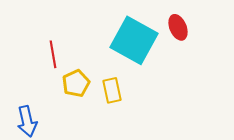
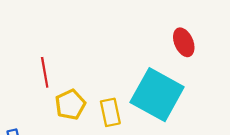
cyan square: (134, 40) -> (157, 95), moved

